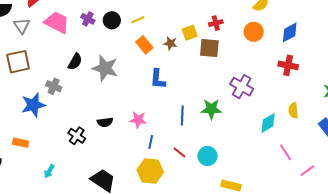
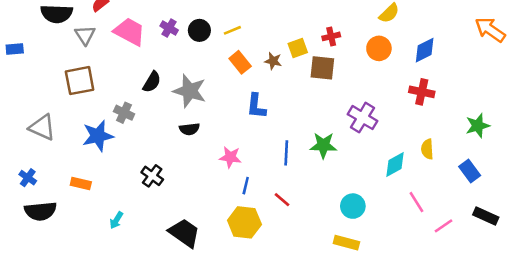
black semicircle: (105, 122) -> (189, 129), moved
cyan circle: (207, 156) -> (353, 206), moved

